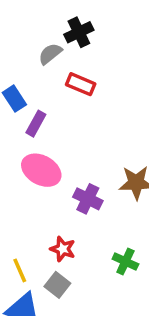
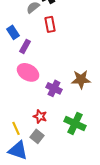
red rectangle: (81, 84) -> (50, 24), turned 56
green cross: (125, 262) -> (75, 123), size x1.5

